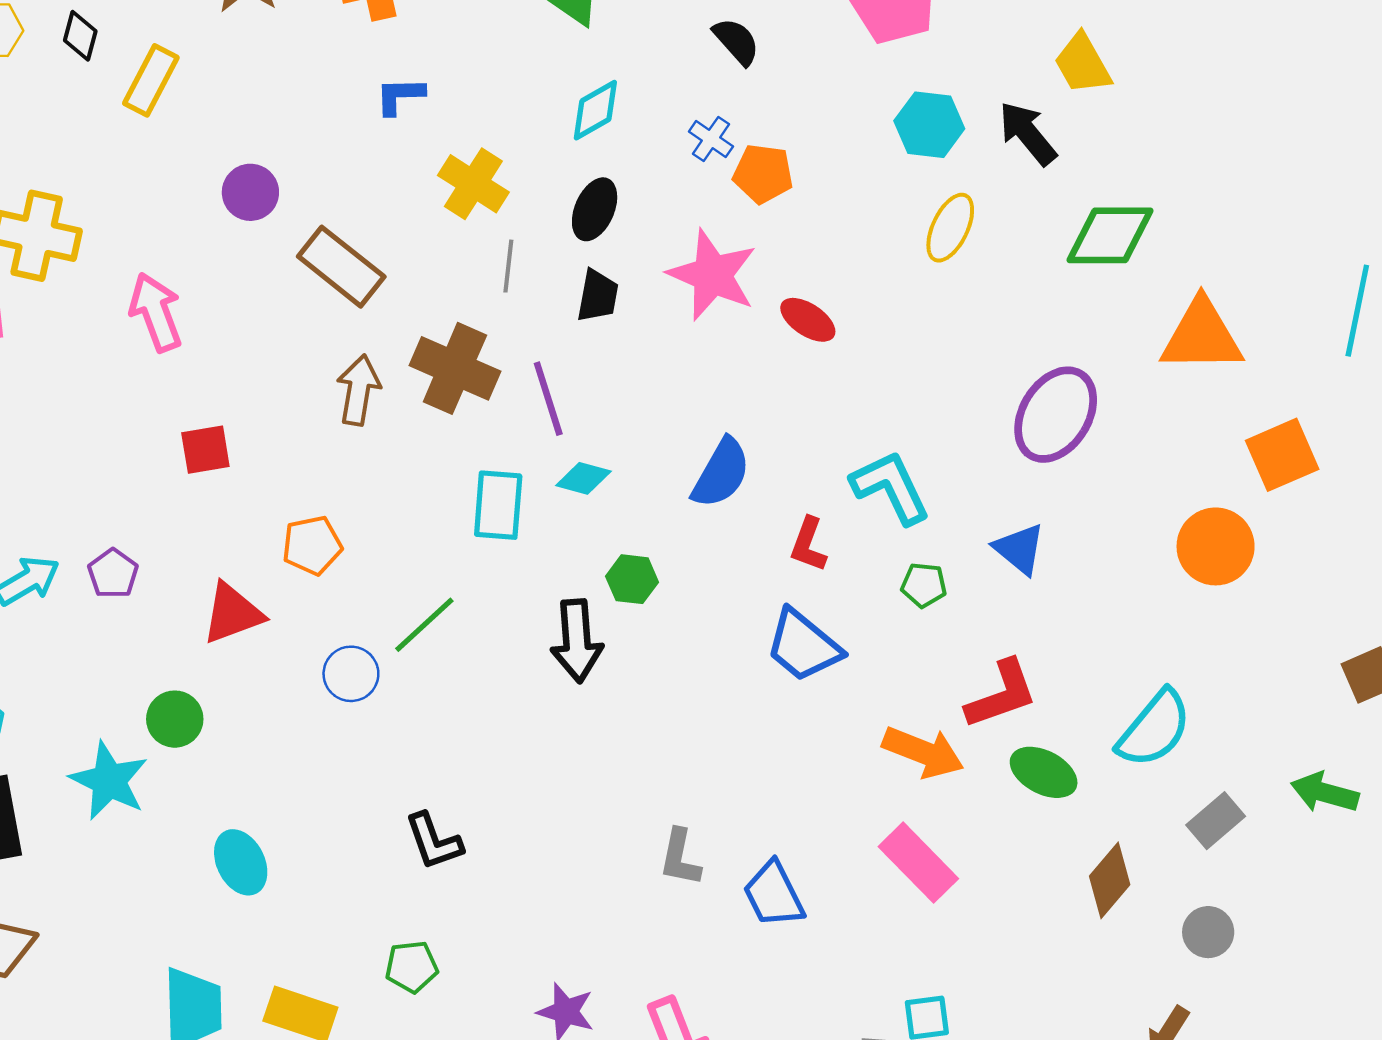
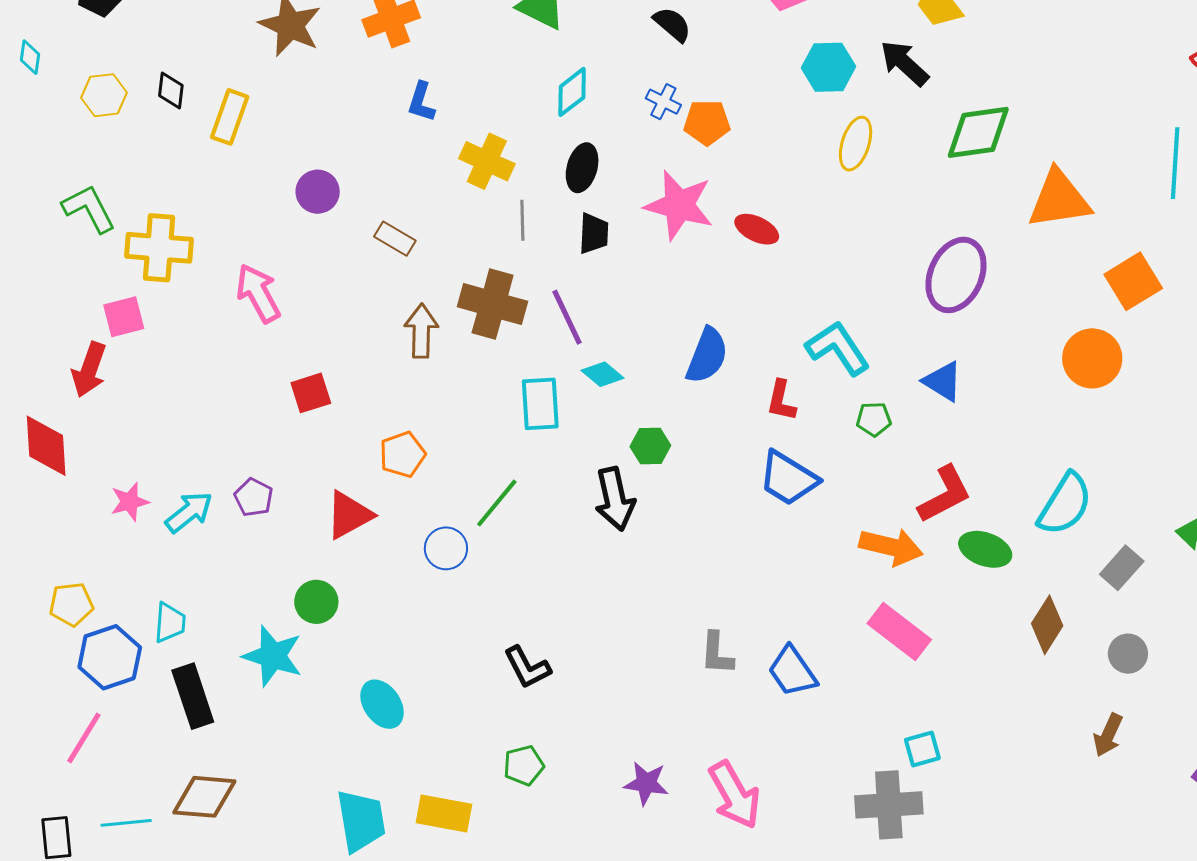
blue L-shape: (400, 96) -> (421, 102), turned -63
brown rectangle: (341, 267) -> (395, 239), size x0.6
cyan diamond: (583, 478) -> (602, 374), turned 33

